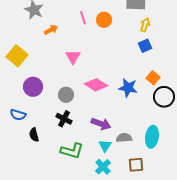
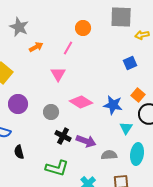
pink line: (83, 18) -> (68, 48), moved, turned 48
orange circle: (104, 20) -> (83, 28), moved
yellow arrow: (145, 25) -> (142, 35), moved, turned -120
black cross: (64, 119) -> (63, 136), moved
cyan triangle: (105, 146) -> (126, 128), moved

